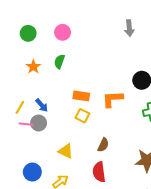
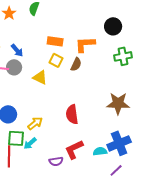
brown semicircle: (103, 145) -> (76, 64), moved
yellow triangle: (66, 151) -> (40, 77), moved

